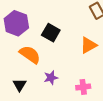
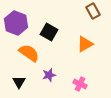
pink cross: (83, 87) -> (80, 84), turned 32

